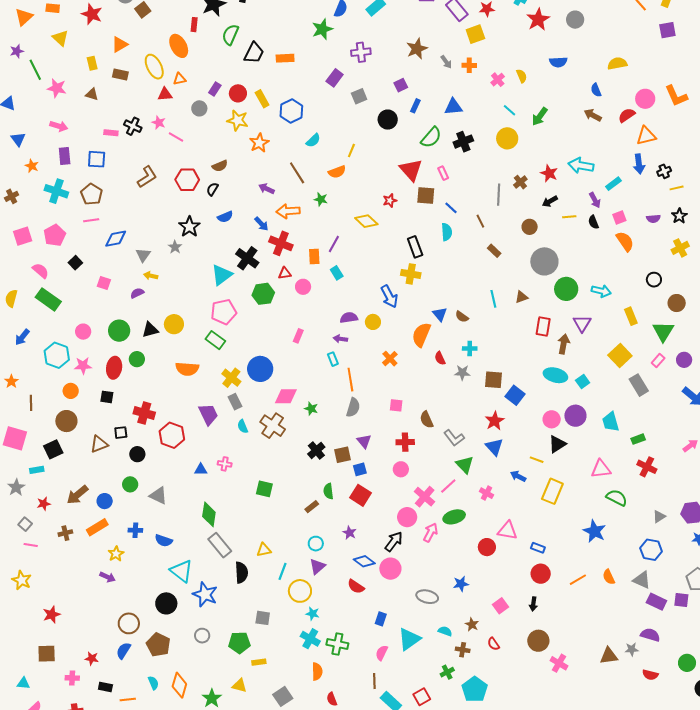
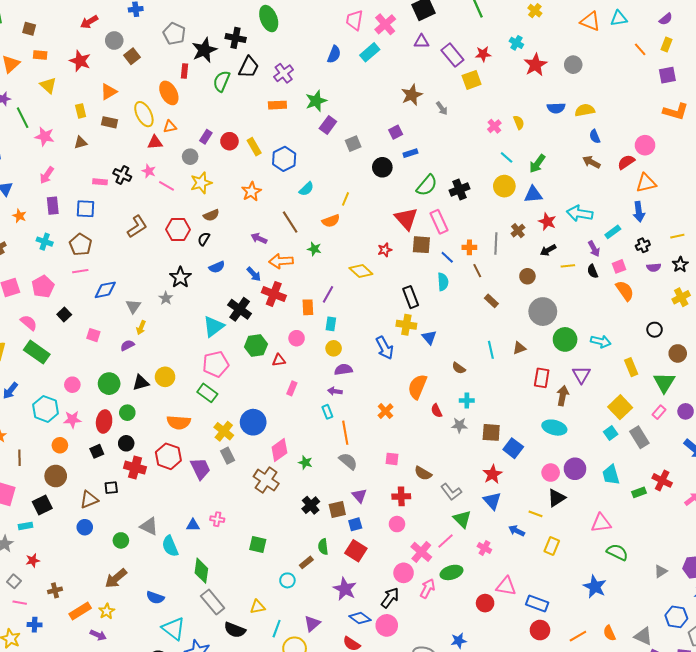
green star: (322, 29) -> (316, 101), moved
purple cross: (361, 52) -> (284, 73), moved, turned -30
black trapezoid: (254, 53) -> (249, 67), moved
yellow semicircle: (617, 63) -> (585, 110), moved
orange cross: (469, 65) -> (469, 247), moved
brown triangle: (92, 94) -> (80, 143), turned -32
orange L-shape: (676, 96) -> (676, 112), moved, turned -50
blue rectangle: (415, 106) -> (410, 153), turned 48
blue triangle: (453, 107) -> (533, 194), moved
yellow star: (238, 120) -> (201, 183), moved, turned -30
pink arrow: (59, 126) -> (47, 175), turned 108
black cross: (664, 171) -> (643, 245), moved
pink rectangle: (443, 173) -> (439, 222), size x1.6
cyan cross: (56, 191) -> (45, 242), size x0.7
red triangle: (285, 273) -> (279, 360), moved
cyan rectangle: (337, 273) -> (331, 324), turned 40
yellow arrow: (151, 276) -> (141, 328), turned -80
blue triangle: (440, 314) -> (429, 337), moved
yellow circle: (373, 322) -> (334, 348), moved
cyan square: (583, 381) -> (611, 433), moved
pink diamond: (286, 396) -> (279, 450), turned -35
black square: (107, 397) -> (97, 451), turned -32
gray semicircle: (353, 408) -> (348, 461), turned -66
brown semicircle: (427, 420) -> (423, 473), turned -36
cyan semicircle: (243, 426) -> (170, 546), moved, size x1.5
red hexagon: (172, 435) -> (168, 456), moved
black circle: (137, 454) -> (126, 443), moved
red cross: (647, 467) -> (662, 480), moved
yellow rectangle: (552, 491) -> (552, 546), size x0.7
brown arrow: (77, 495) -> (116, 578), moved
gray triangle: (158, 496) -> (149, 526), moved
blue circle: (105, 501) -> (85, 527), moved
orange rectangle: (97, 527) -> (80, 611), moved
blue cross: (135, 530) -> (35, 625), moved
purple star: (349, 533) -> (345, 589), size x1.6
cyan circle: (316, 544) -> (287, 580), moved
blue rectangle: (538, 548) -> (537, 604), size x1.5
blue hexagon: (651, 550) -> (676, 617), moved
black semicircle: (241, 572) -> (235, 630), turned 115

